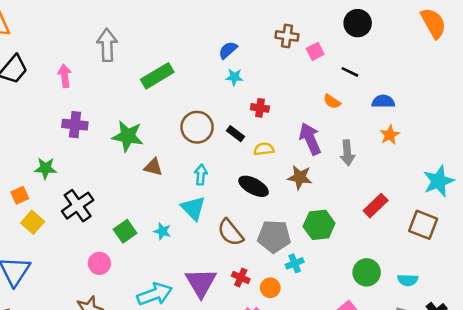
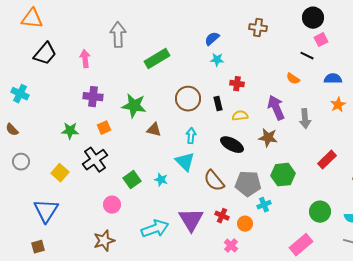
pink square: (315, 51) -> (321, 40), moved
black rectangle: (236, 134) -> (218, 104), turned 40
orange square: (20, 195) -> (104, 128), moved

